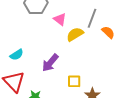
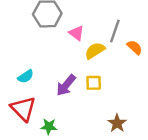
yellow square: (74, 81) -> (94, 83), moved

